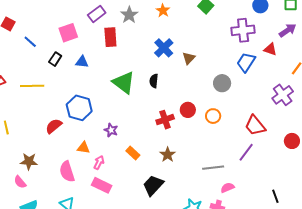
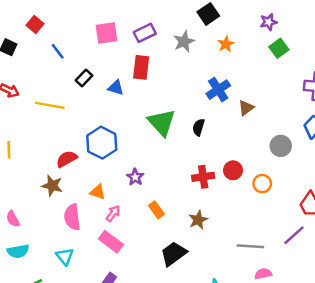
pink square: (68, 33) -> (106, 33), moved
red rectangle: (110, 37) -> (141, 67), moved
brown star: (29, 161) -> (52, 186), moved

